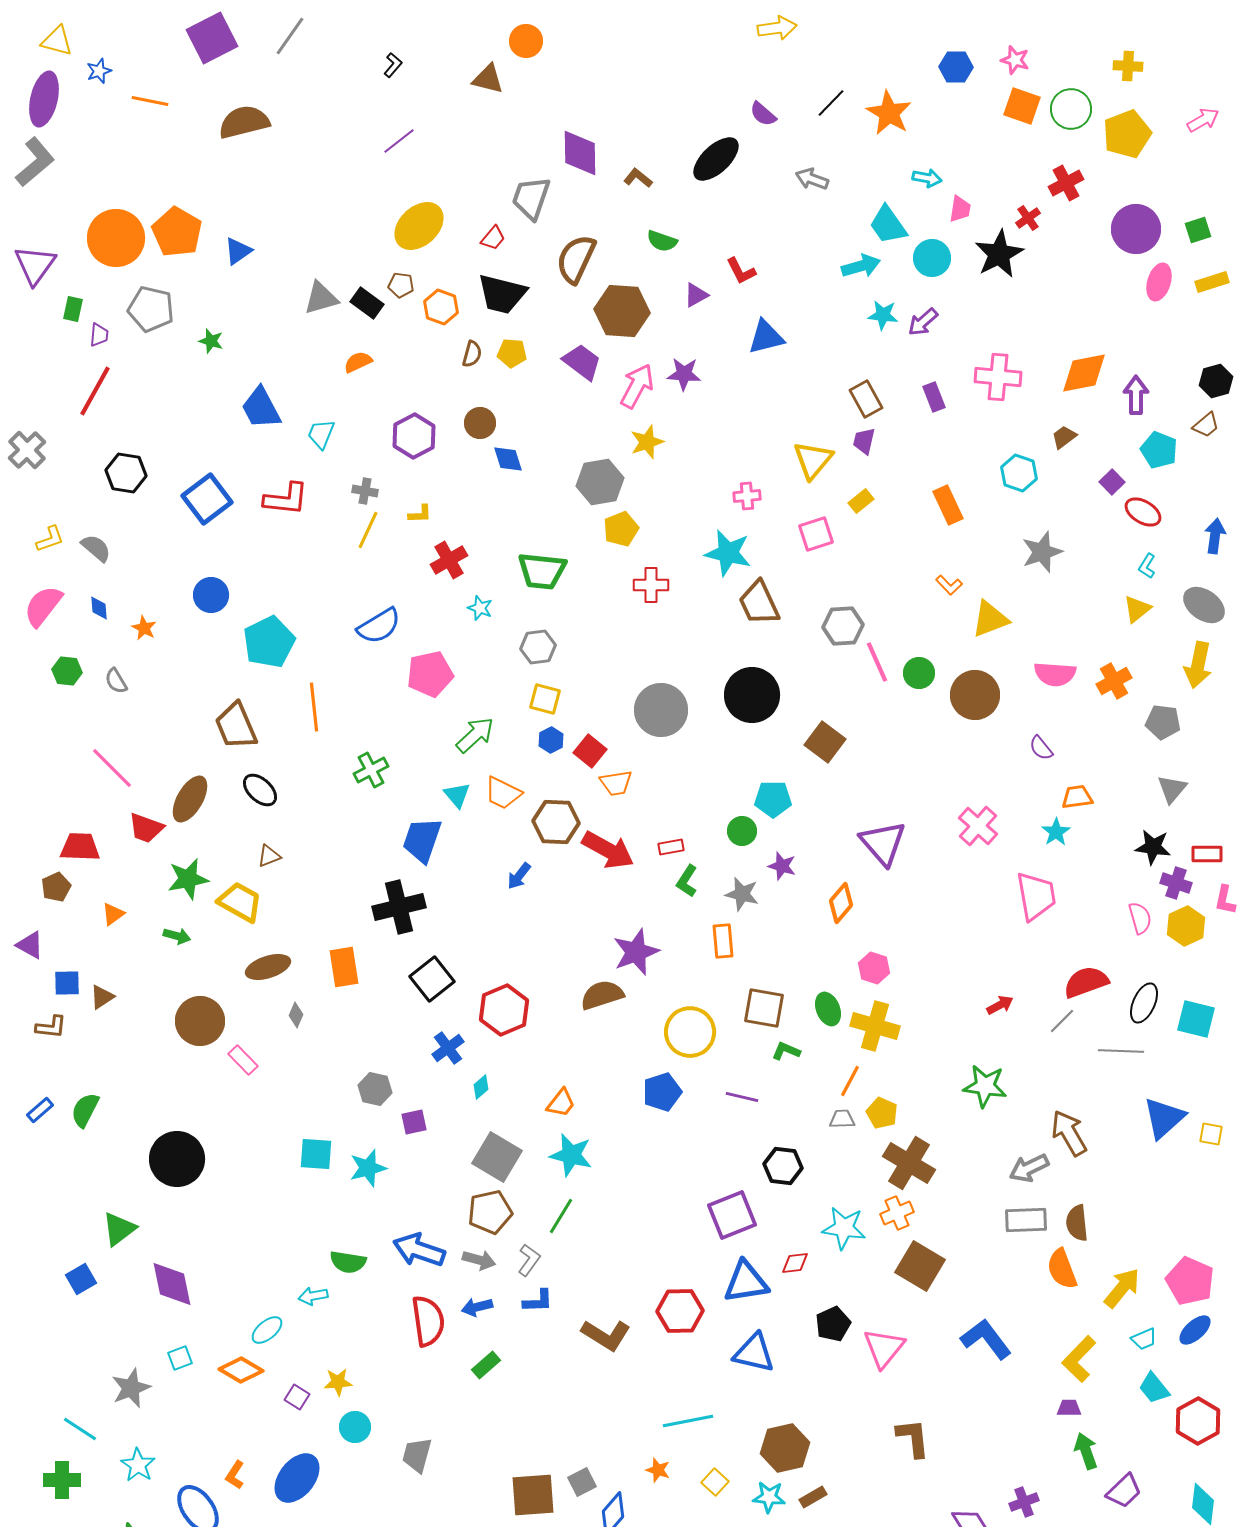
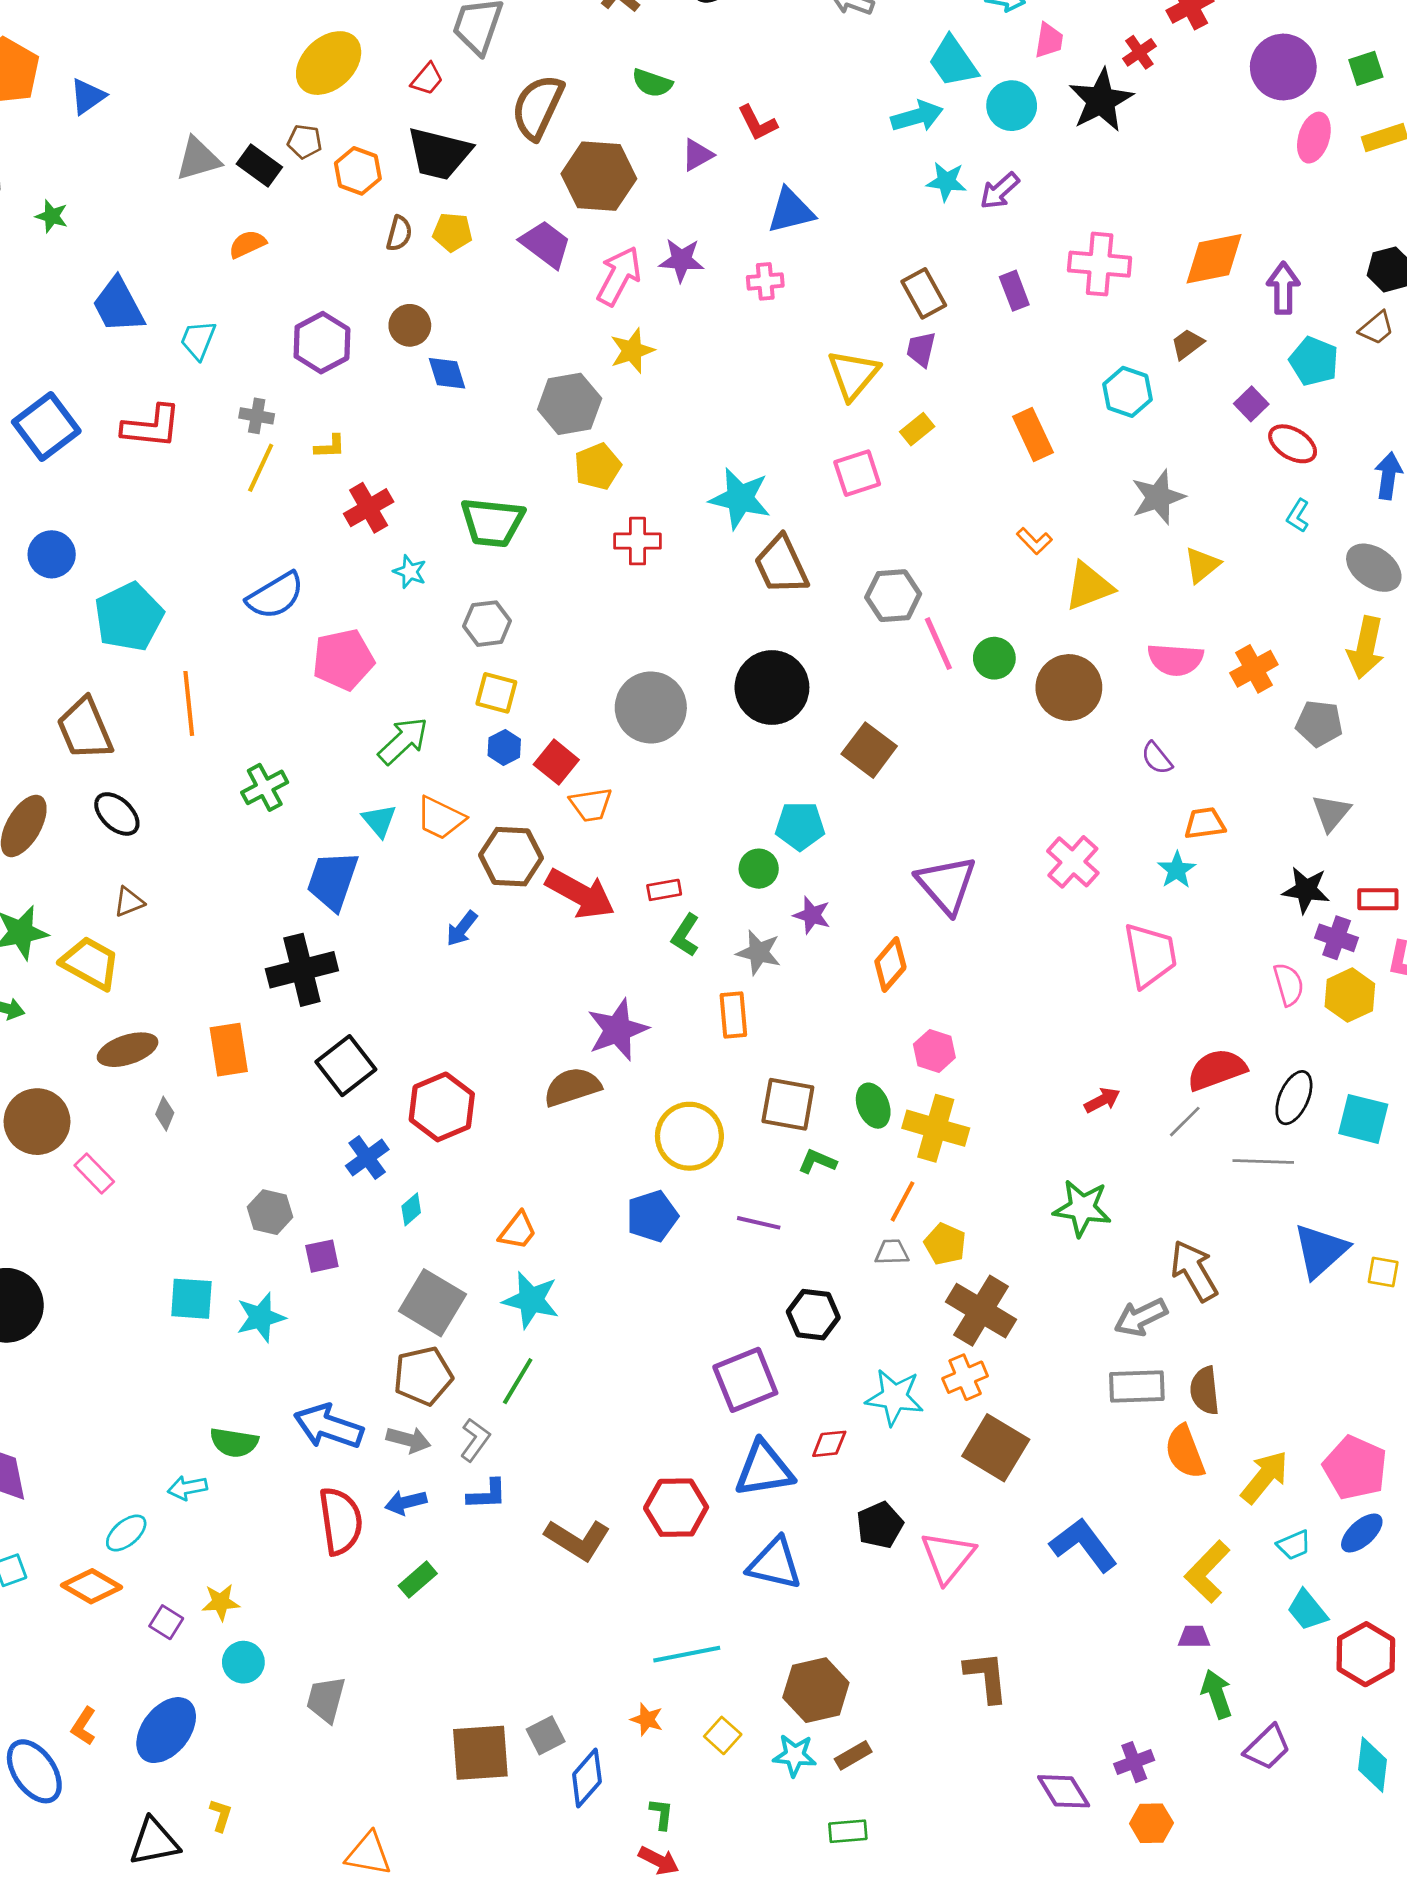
pink cross: (747, 496) -> (765, 281), moved
yellow triangle: (1137, 609) -> (1202, 565), moved

